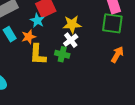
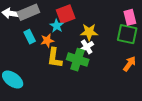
green cross: (62, 54) -> (78, 60), size x1.5

